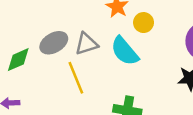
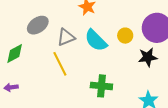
yellow circle: (144, 23) -> (125, 36), moved
gray ellipse: (54, 43) -> (38, 25), moved

